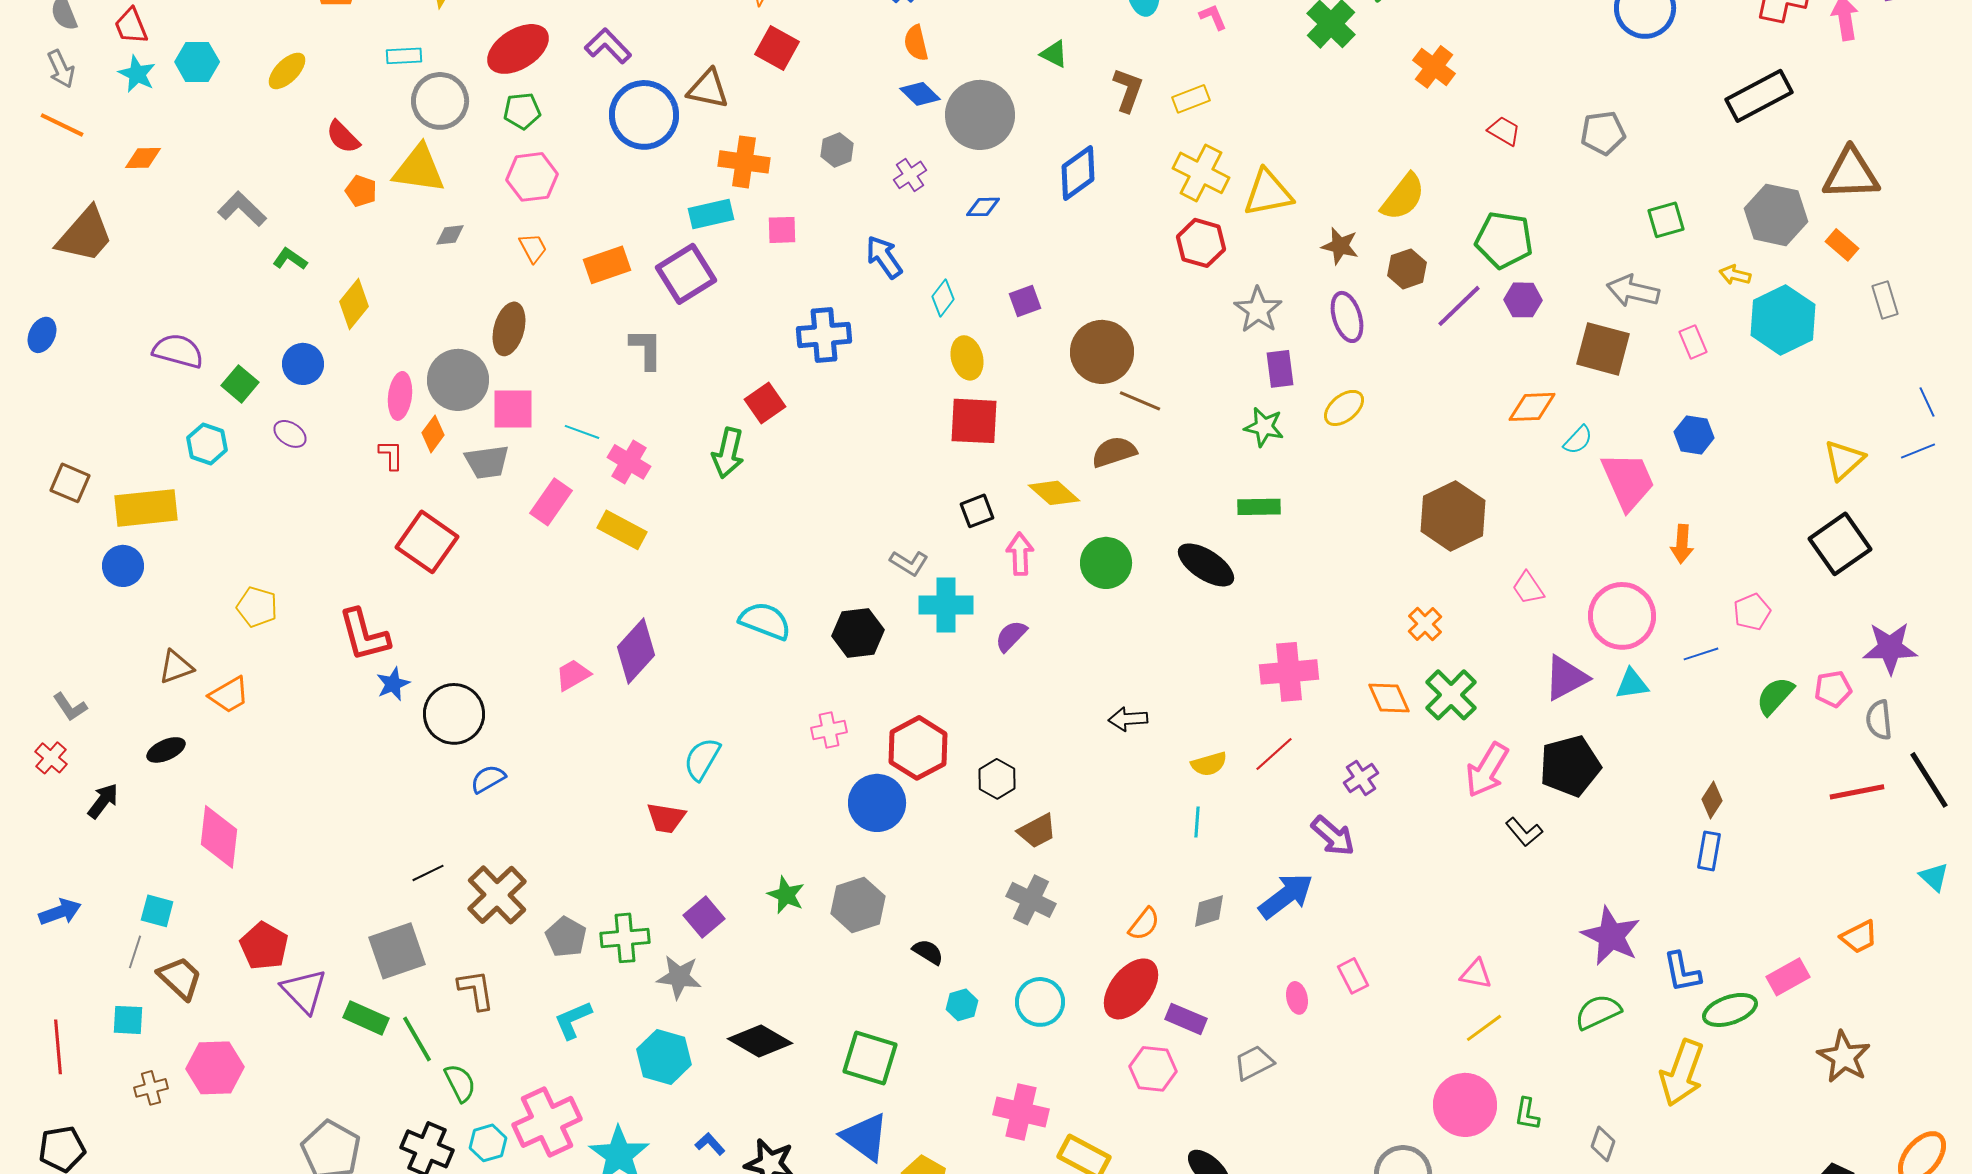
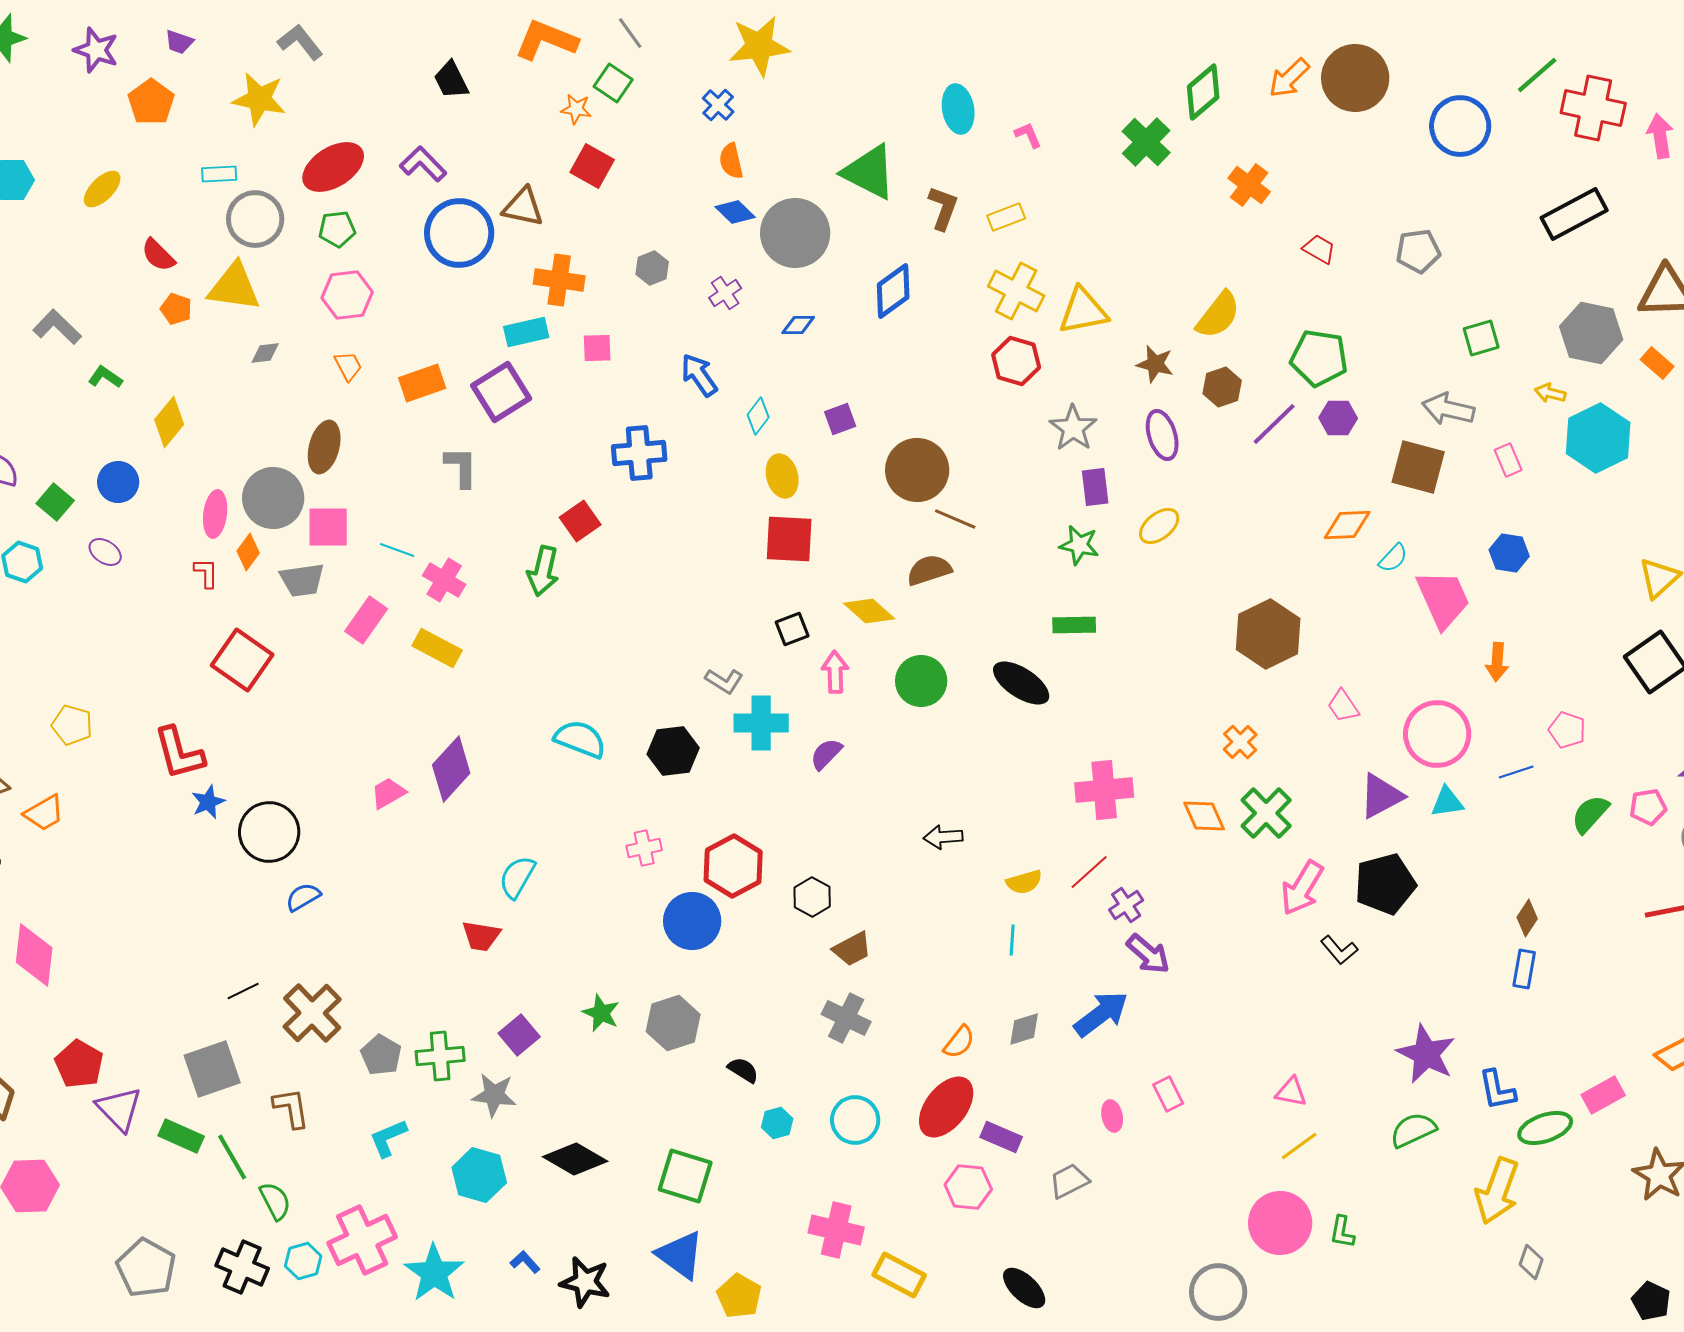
green triangle: (1054, 54) -> (869, 172), size x2.0
pink pentagon: (1752, 612) -> (1567, 730), turned -30
purple cross: (1361, 778) -> (1126, 905), moved
gray diamond: (1603, 1144) -> (1531, 1262), moved

